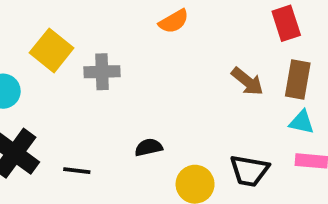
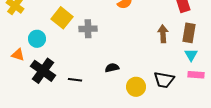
brown arrow: (247, 81) -> (163, 34), turned -132
cyan triangle: (302, 122) -> (191, 55), turned 48

